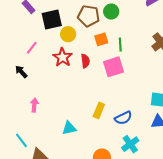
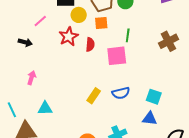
orange square: (101, 39) -> (101, 23), moved
black arrow: (21, 72) -> (25, 42), turned 136
blue semicircle: (123, 118) -> (121, 93), moved
cyan triangle: (69, 128) -> (45, 108), moved

